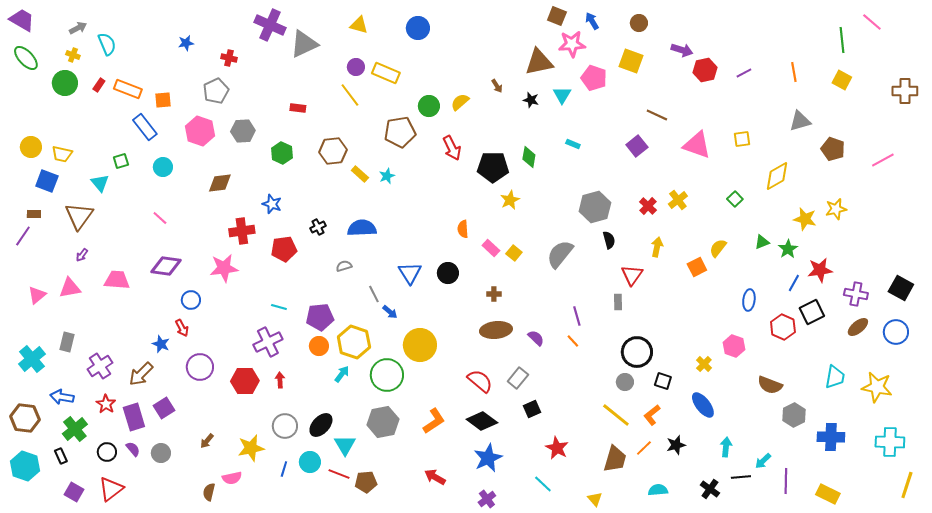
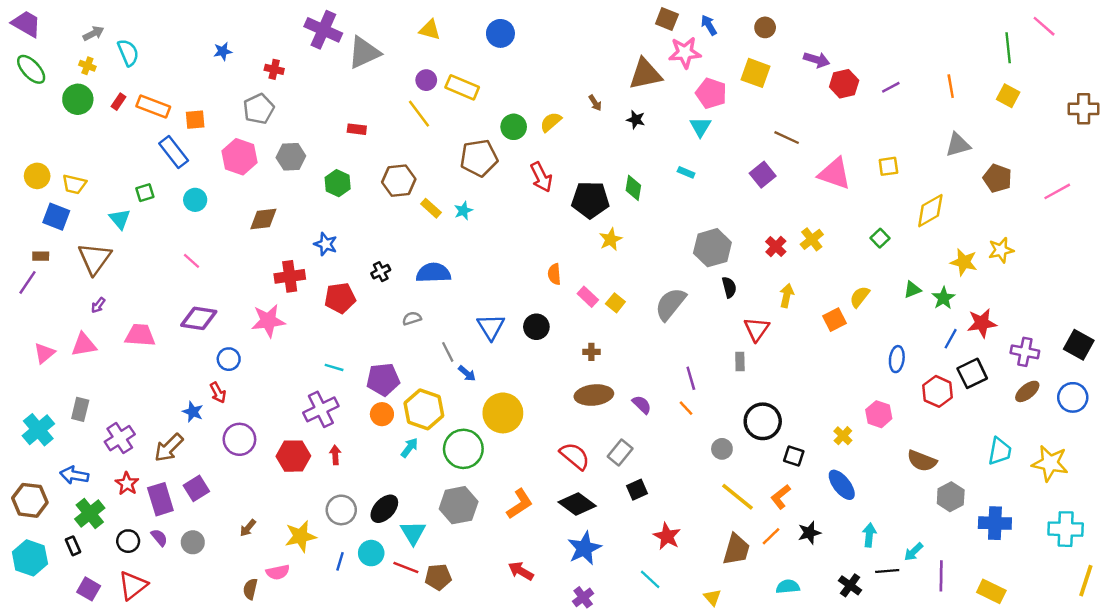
cyan triangle: (562, 95) -> (700, 127), moved
gray circle: (625, 382) -> (722, 449), moved

